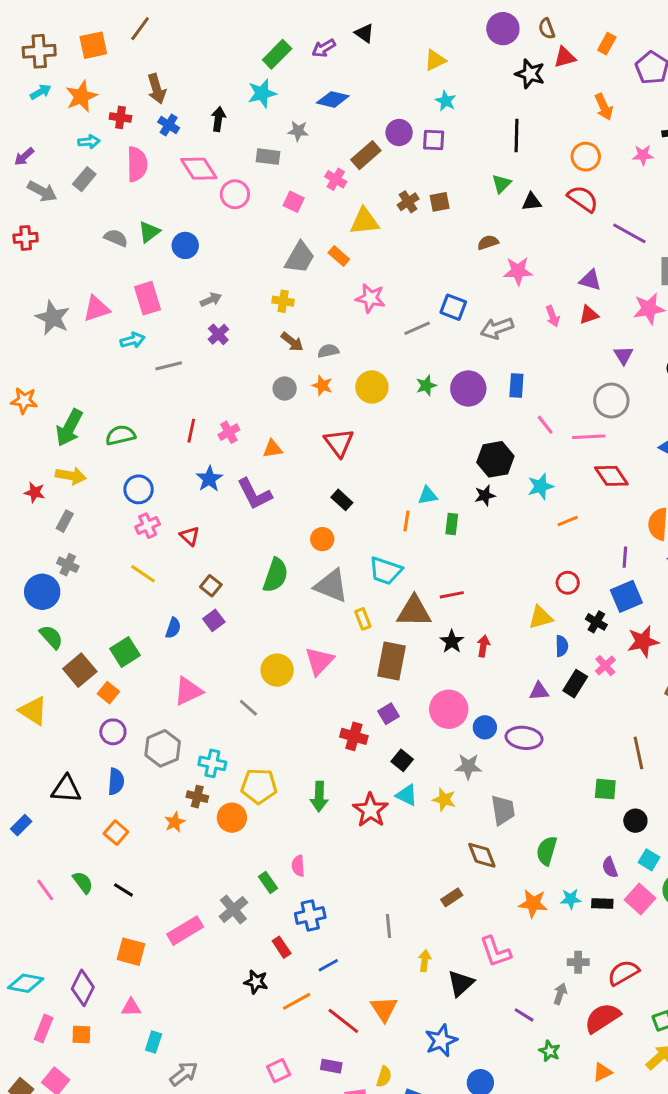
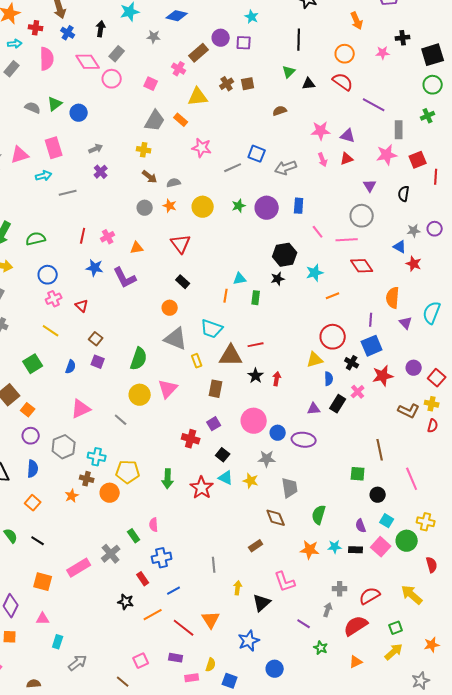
gray rectangle: (268, 157) -> (117, 54), moved, turned -56
pink star: (518, 271) -> (321, 131), moved
blue star: (209, 479) -> (95, 268), turned -30
green semicircle: (276, 575) -> (139, 359), moved
red circle: (568, 583) -> (333, 337), size x1.6
purple square: (214, 620) -> (98, 362), turned -32
green square: (125, 652) -> (33, 364), moved
brown rectangle: (392, 661) -> (216, 389), size x0.7

